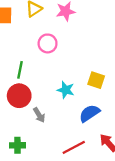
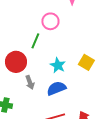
green line: (20, 70) -> (35, 41), moved
blue semicircle: (89, 113) -> (56, 88), moved

